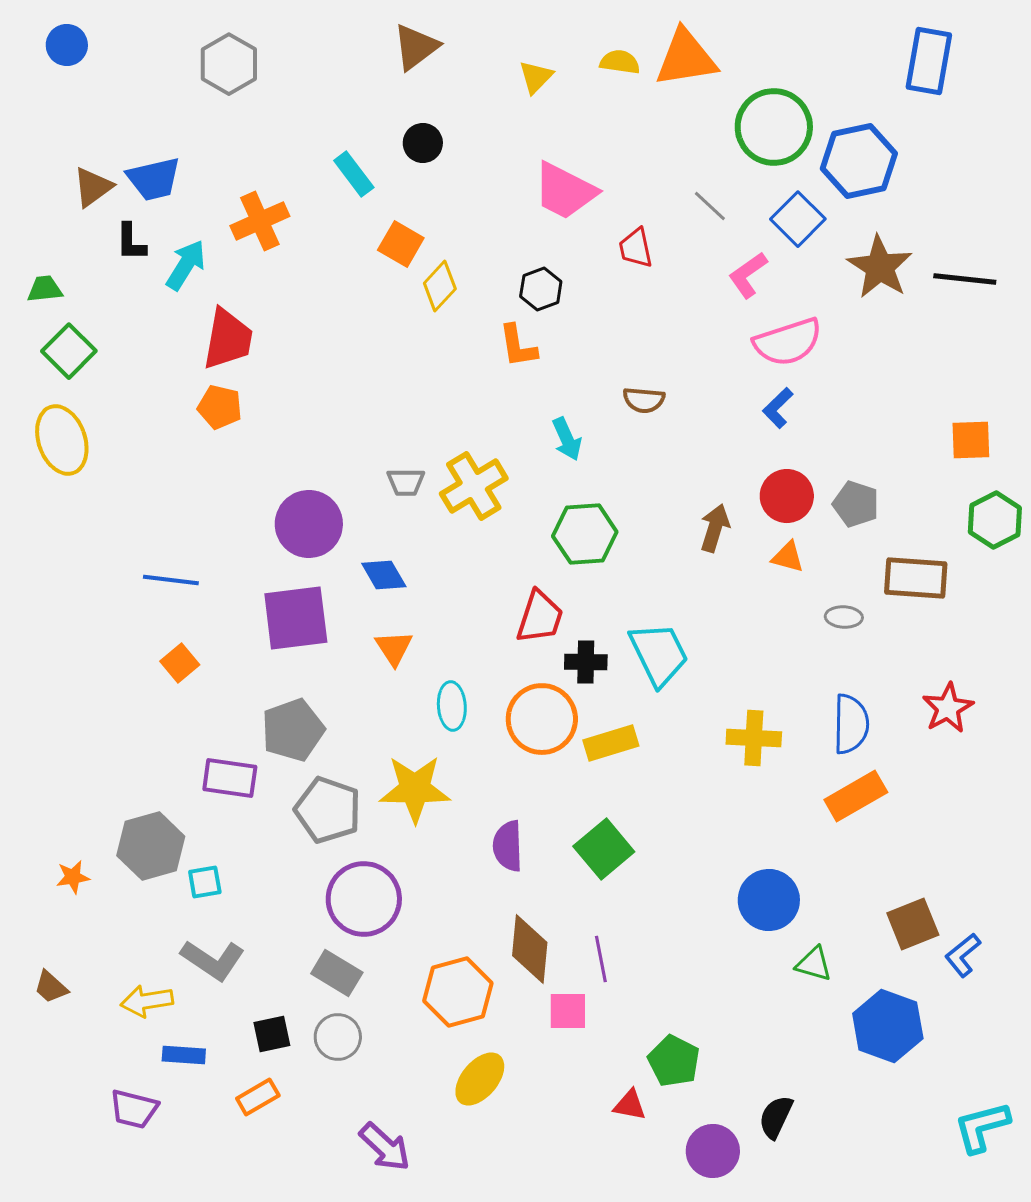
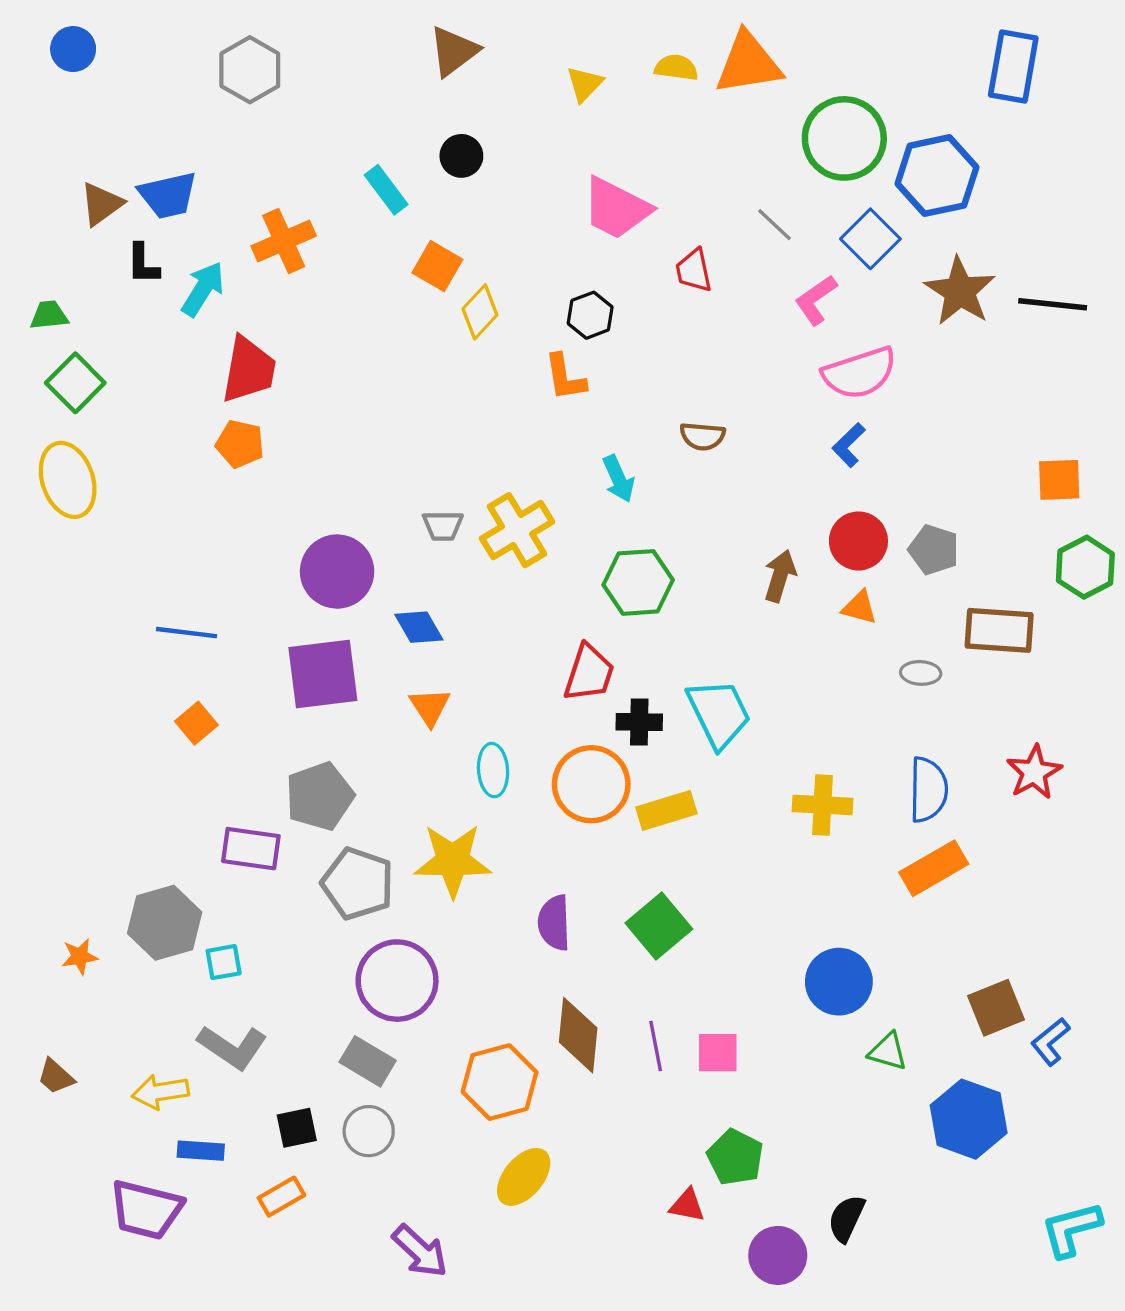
pink square: (568, 1011) -> (718, 1053), moved
purple trapezoid: (134, 1109) -> (146, 1210), size x1.4

